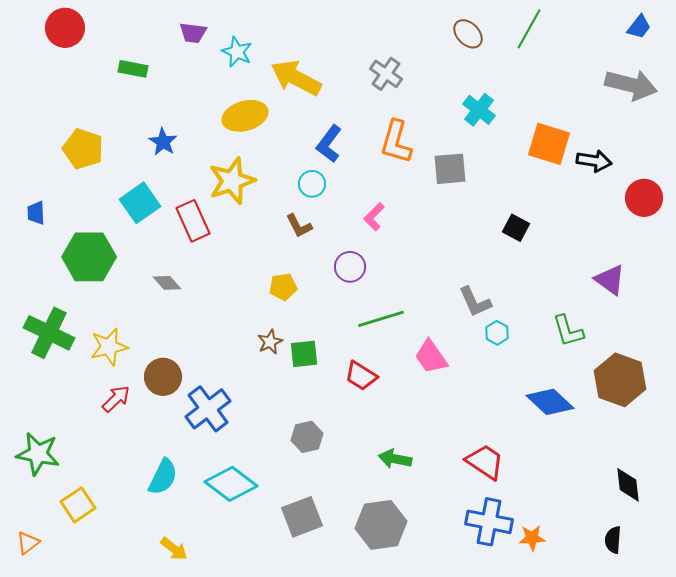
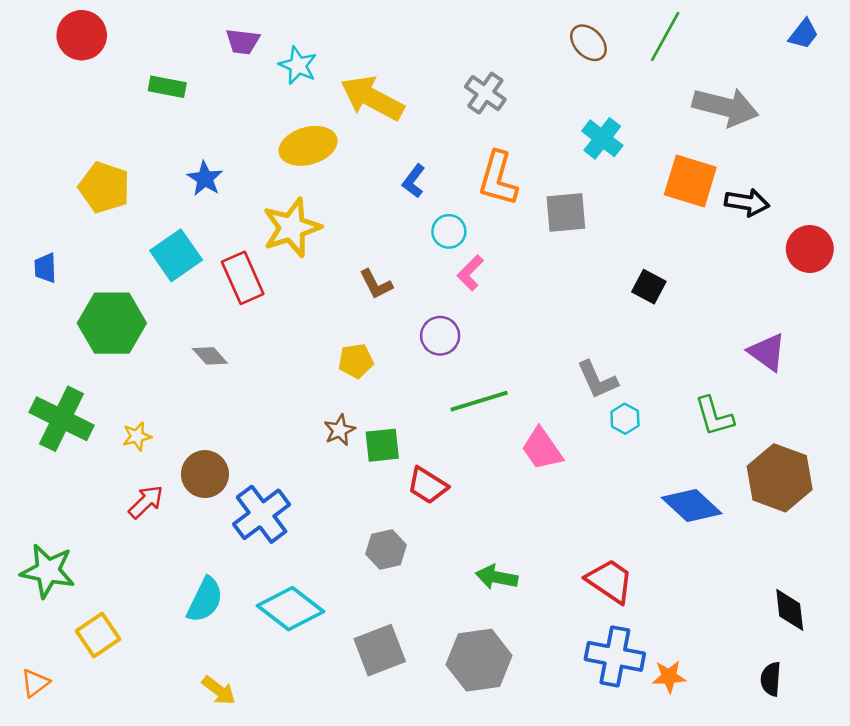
gray arrow: (631, 85) -> (726, 107), moved
blue L-shape: (329, 144) -> (414, 181), size x0.7
cyan circle: (312, 184) -> (449, 231), moved
yellow star: (109, 347) -> (137, 436), size x0.6
red trapezoid: (361, 376) -> (428, 485), moved

